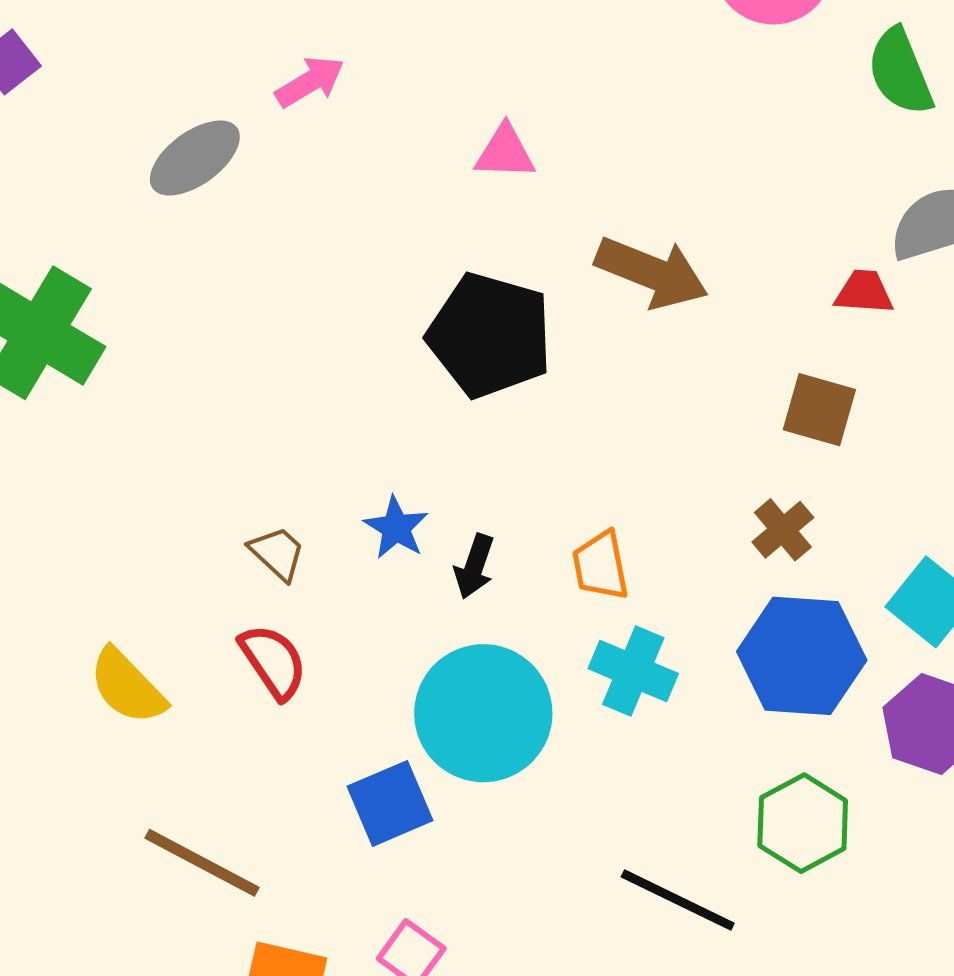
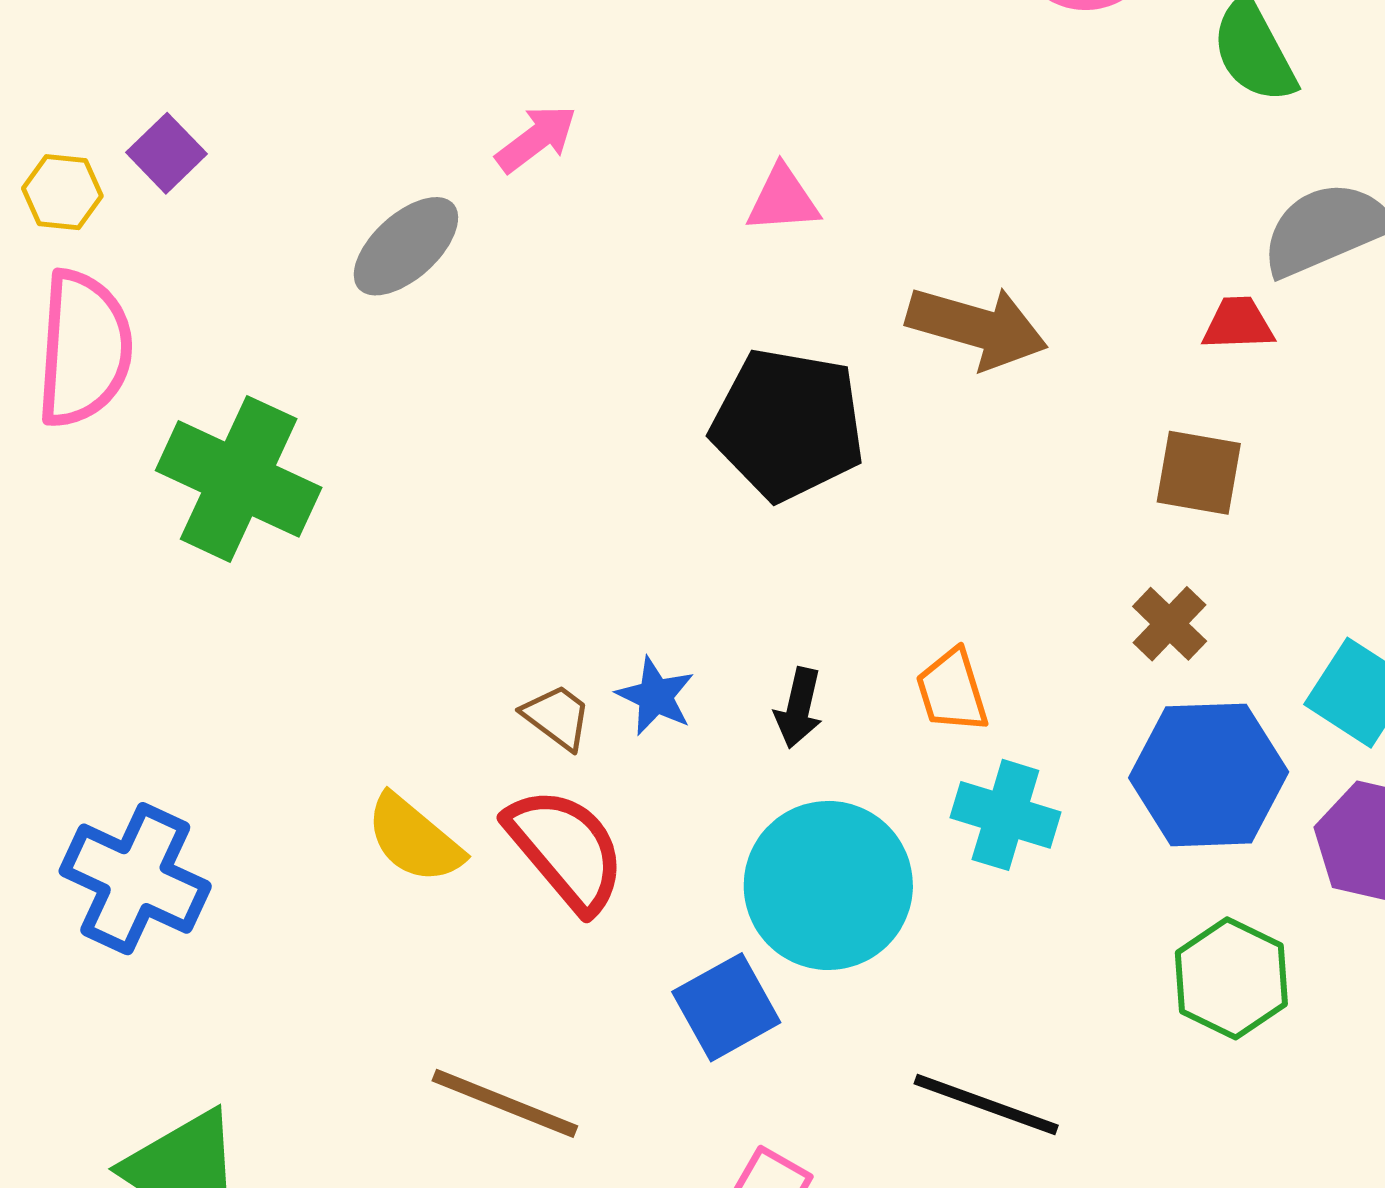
blue star: (396, 528) -> (655, 696), moved
red semicircle: (273, 662) -> (566, 849), size x1.4
yellow semicircle: (127, 686) -> (414, 839), moved
black line: (678, 900) -> (986, 1104), moved

